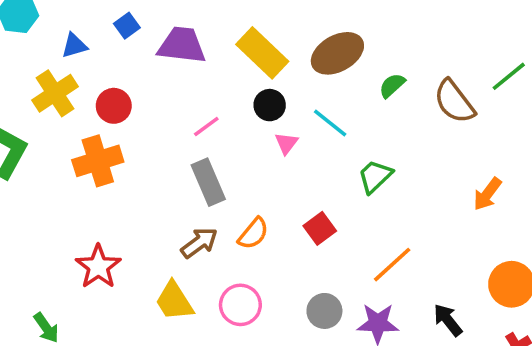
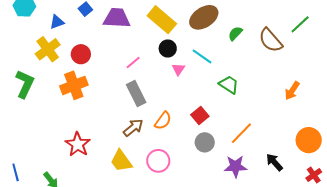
green trapezoid: (375, 176) -> (229, 85), turned 80
gray circle: (324, 311) -> (205, 142), moved

